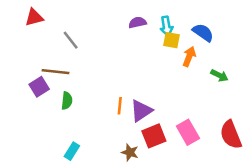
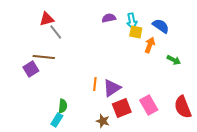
red triangle: (34, 17) -> (47, 19), moved
green semicircle: (67, 101) -> (63, 106), moved

